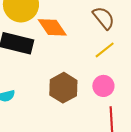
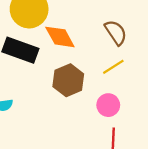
brown hexagon: (63, 88) -> (68, 80), moved

